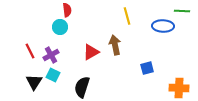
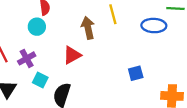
brown arrow: (115, 45) -> (88, 28), moved
cyan square: (53, 75) -> (40, 80), moved

